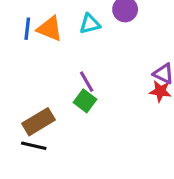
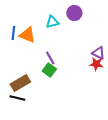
blue line: (27, 29) -> (13, 33), moved
orange triangle: (50, 29) -> (27, 35), moved

